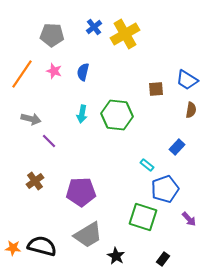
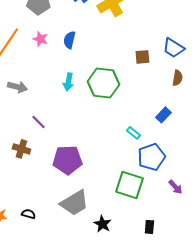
purple line: (49, 141) -> (38, 122), moved
brown cross: (35, 181) -> (21, 149), turned -36
black semicircle: (42, 246) -> (28, 214), size x0.5
black rectangle: (163, 259) -> (149, 227), turned -32

